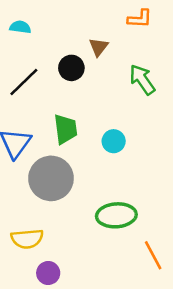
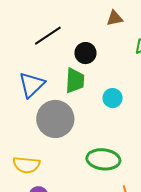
brown triangle: (98, 47) -> (115, 18), turned 30
black circle: (71, 68) -> (85, 53), moved

